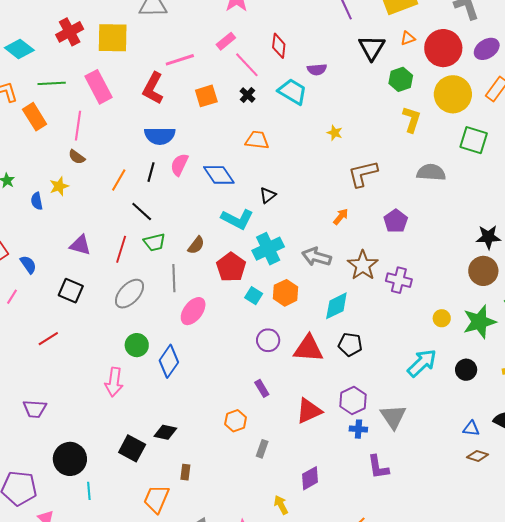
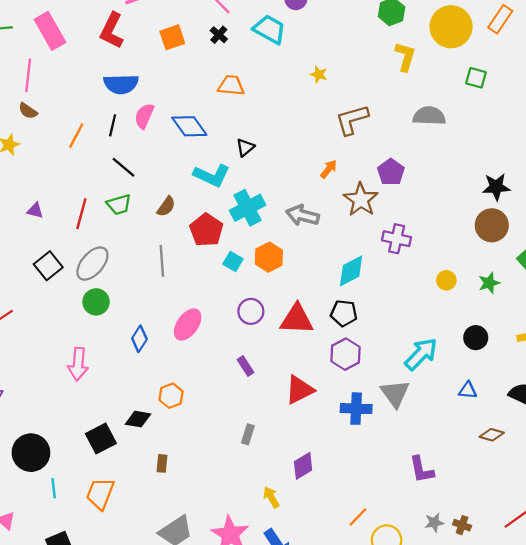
green square: (474, 140) -> (476, 78), size x0.7
black line: (142, 212) -> (123, 167), moved
purple triangle: (80, 245) -> (35, 211), size x0.7
brown star: (363, 265) -> (361, 200), moved
gray line: (174, 278) -> (162, 261), moved
black square: (71, 291) -> (48, 266), moved, turned 30
cyan diamond: (336, 306) -> (351, 271), moved
pink ellipse: (193, 311) -> (188, 325), moved
green star: (479, 322) -> (489, 283), size x0.6
green circle: (137, 345) -> (96, 302), moved
blue diamond: (169, 361) -> (139, 339), size x0.7
cyan arrow: (422, 363) -> (421, 354), moved
purple hexagon: (353, 401) -> (346, 354), moved
orange hexagon: (236, 421) -> (171, 396), moved
blue cross: (358, 429) -> (356, 409), size x1.5
blue triangle: (471, 429) -> (468, 390), moved
black square: (132, 448) -> (101, 438), turned 36
purple L-shape: (378, 467) -> (422, 470), moved
orange trapezoid: (156, 499) -> (100, 494), moved

